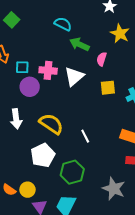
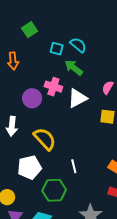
green arrow: (80, 44) -> (74, 68), moved
cyan square: (22, 67) -> (57, 49), moved
white line: (85, 136) -> (74, 166), moved

